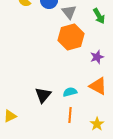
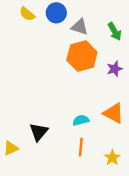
gray triangle: (69, 12) -> (80, 27), turned -35
purple star: (97, 57) -> (115, 69), moved
black triangle: (43, 95) -> (39, 132), moved

